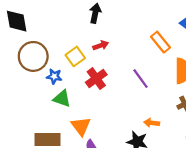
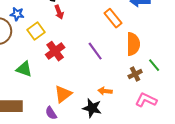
red arrow: (101, 45) -> (59, 12), moved, turned 88
blue star: (54, 76) -> (17, 14), moved
orange triangle: (81, 126) -> (63, 94), moved, turned 30

